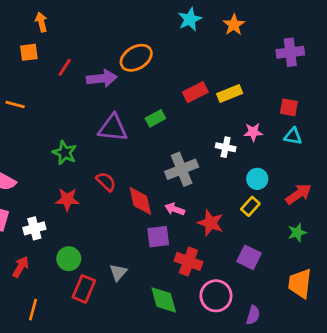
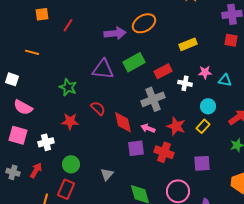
orange ellipse: (136, 58) -> (144, 23), moved
purple arrow: (102, 78) -> (115, 33), moved
red rectangle: (195, 92) -> (163, 71), moved
red square: (289, 107) -> (231, 40), moved
green rectangle: (155, 118) -> (134, 62), size x1.5
cyan triangle: (293, 136) -> (225, 80), moved
red star: (210, 223) -> (176, 126), moved
purple square: (249, 257) -> (202, 163), turned -30
red cross: (188, 261) -> (164, 152), moved
red rectangle: (84, 289) -> (66, 189), moved

